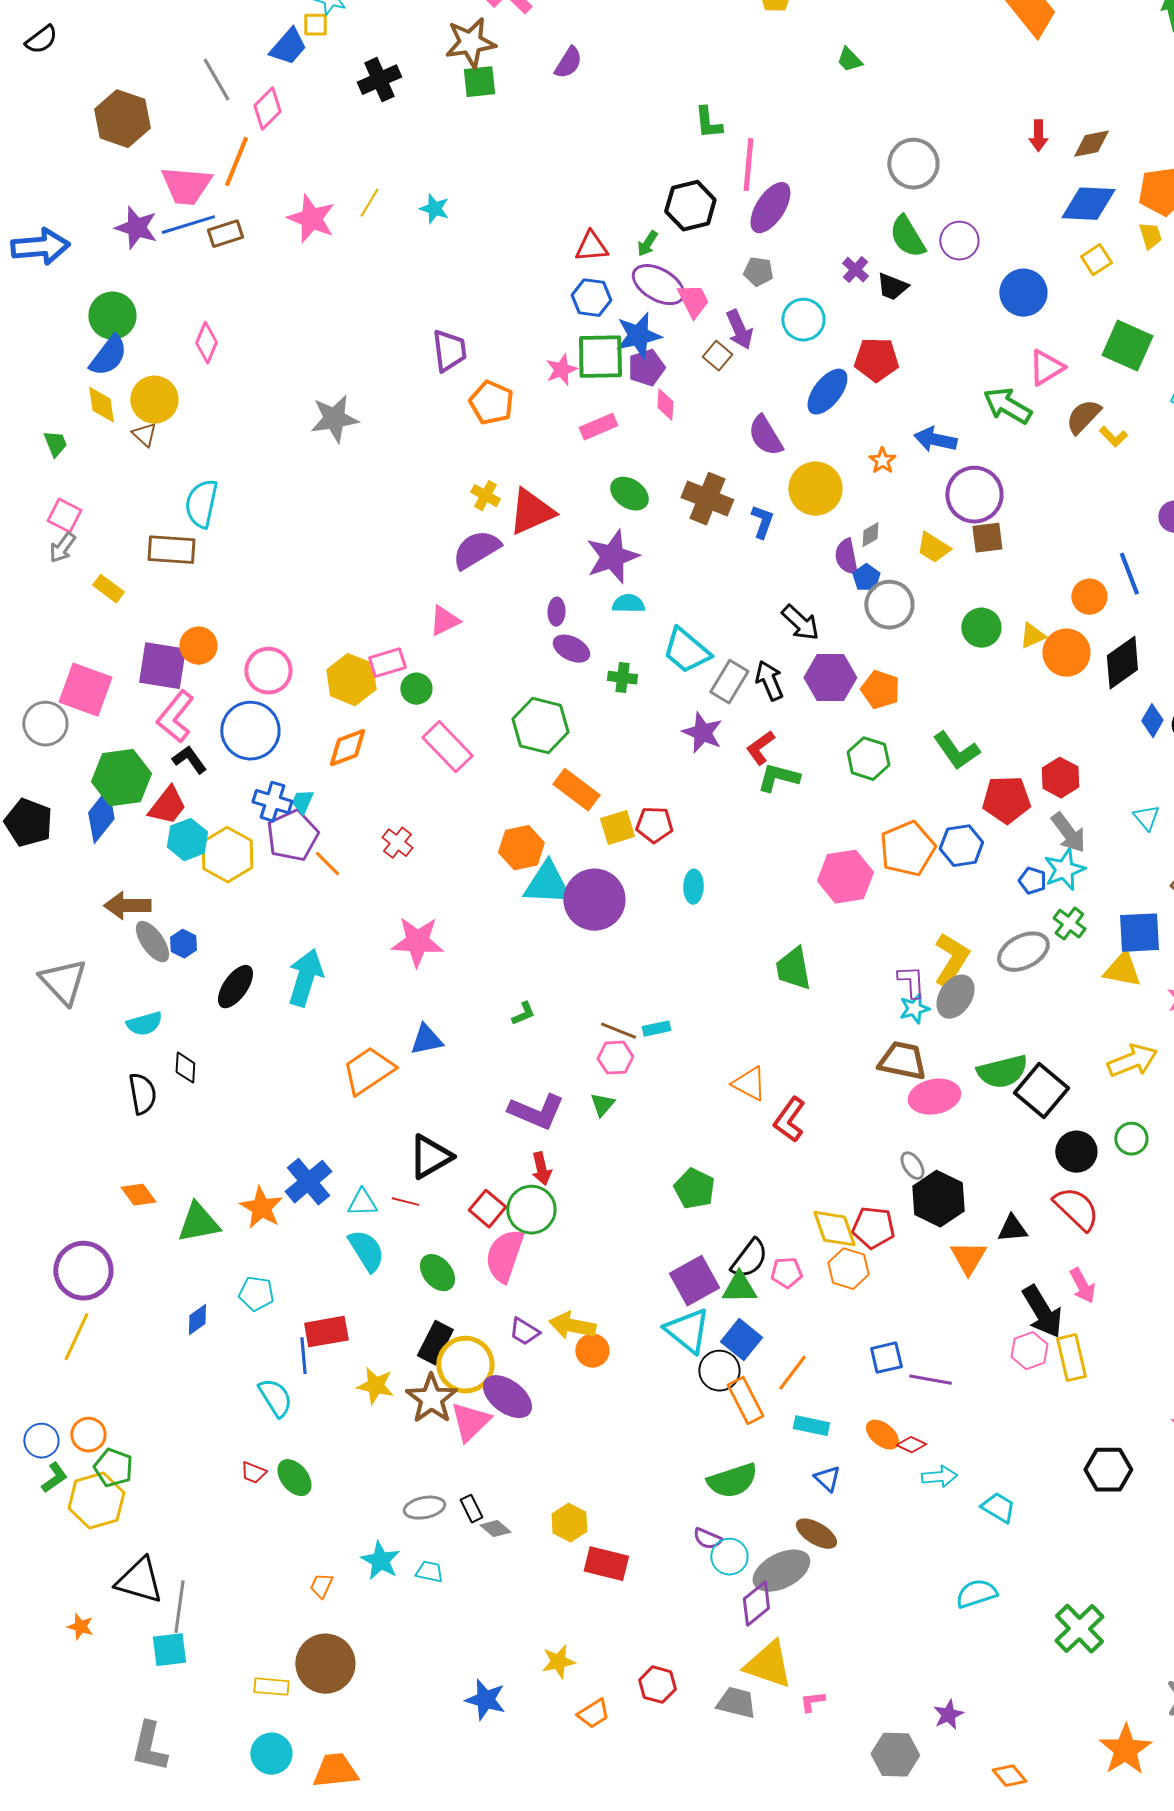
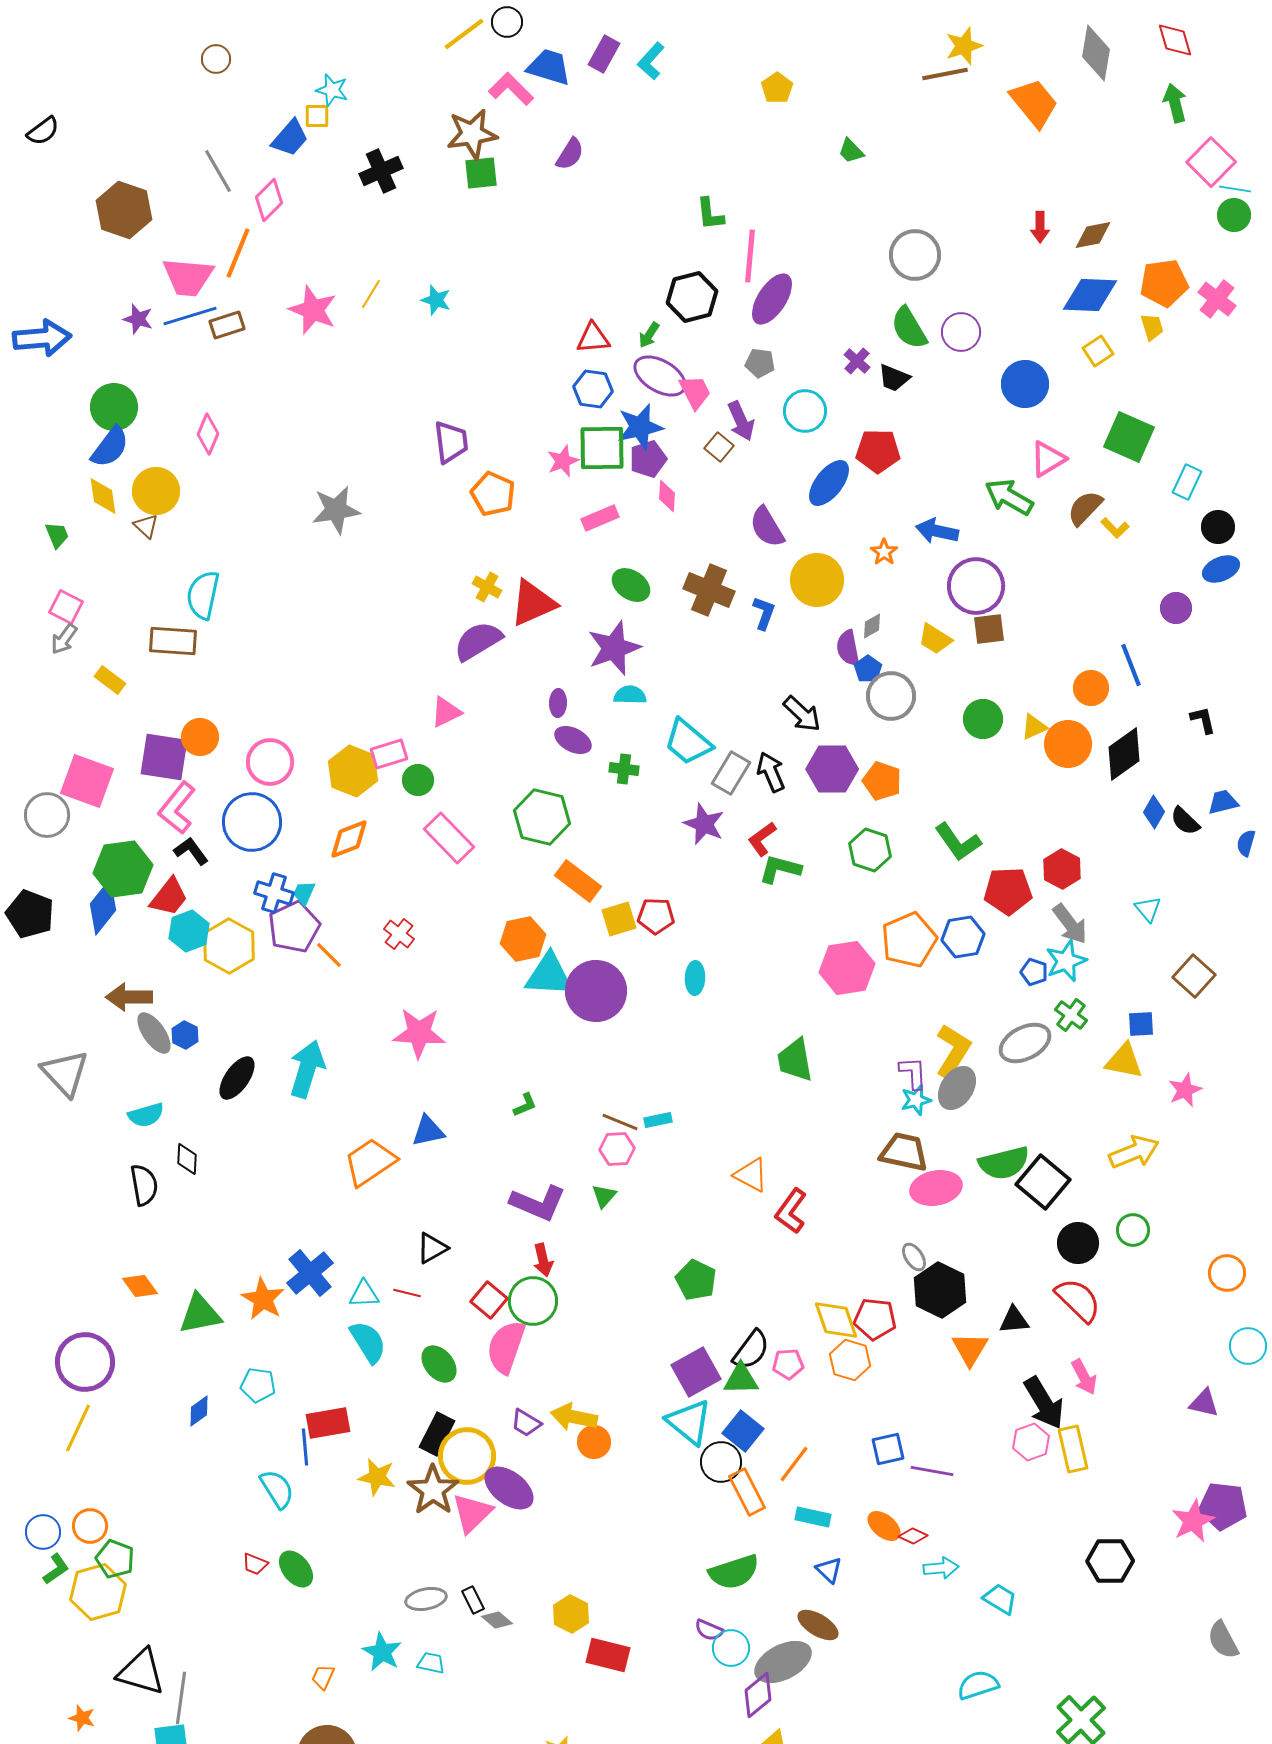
purple star: (136, 228) -> (138, 319), size x0.7
blue square: (1139, 933) -> (1141, 1024), size x0.6
black triangle: (430, 1157) -> (432, 1248), size x0.7

